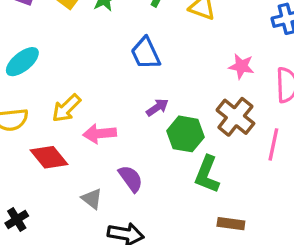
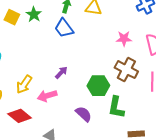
blue trapezoid: (146, 53) -> (64, 28), moved
purple arrow: (157, 107) -> (61, 73), moved
purple semicircle: (131, 179) -> (84, 114), moved

